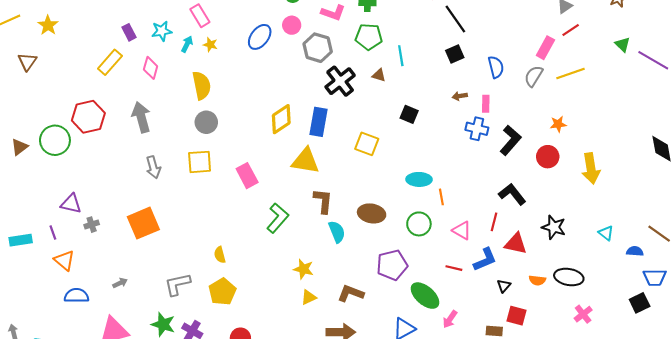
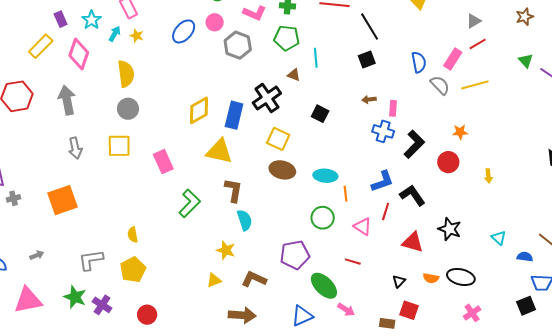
cyan star: (162, 31) -> (92, 20), turned -30
blue semicircle: (496, 67) -> (419, 62), moved
pink diamond: (151, 68) -> (79, 54), size x1.4
gray semicircle: (534, 76) -> (440, 85), turned 100
black cross: (340, 81) -> (267, 98), moved
yellow arrow: (591, 168) -> (488, 176), size x0.5
brown ellipse: (372, 213) -> (282, 170), moved
red line: (494, 222) -> (386, 211), moved
blue L-shape: (485, 260) -> (382, 181), moved
yellow star: (303, 269) -> (226, 250), moved
pink arrow: (450, 319) -> (346, 310), turned -96

